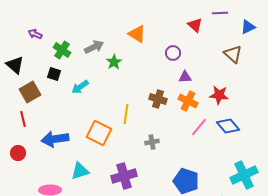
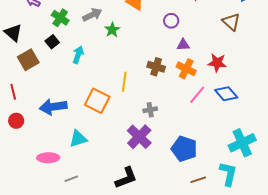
black square: (54, 74) -> (52, 42), turned 32
cyan arrow: (80, 87) -> (78, 55), turned 144
red line: (23, 119) -> (13, 92), moved
purple cross: (124, 176) -> (139, 137), moved, turned -30

